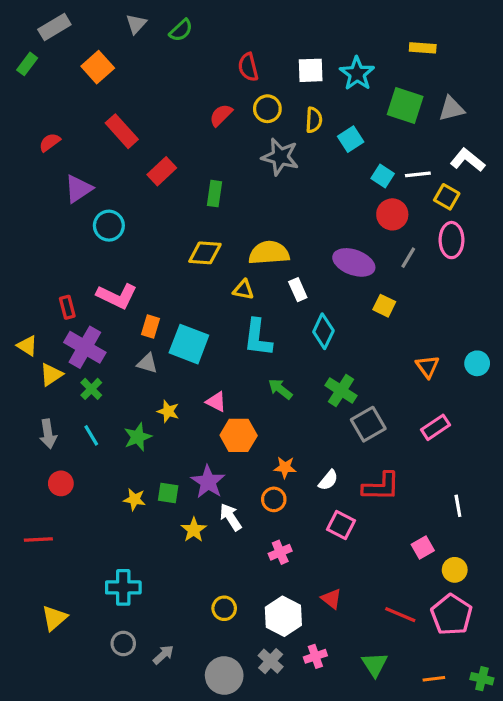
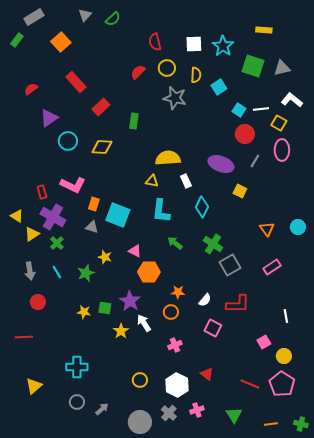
yellow diamond: (205, 253) -> (102, 147), moved

